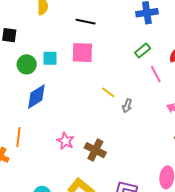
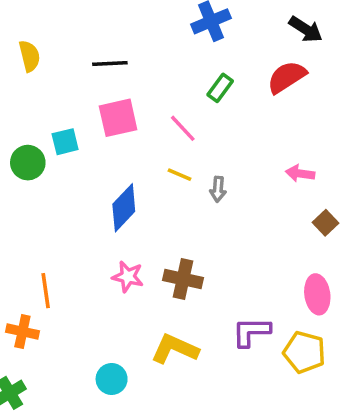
pink line: (156, 74) -> (183, 128), moved
blue diamond: (36, 97) -> (124, 208), moved

